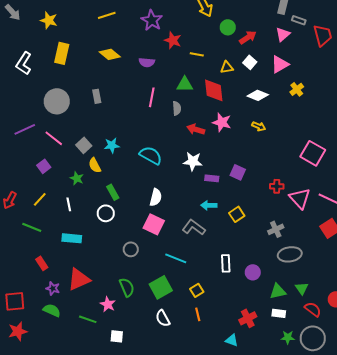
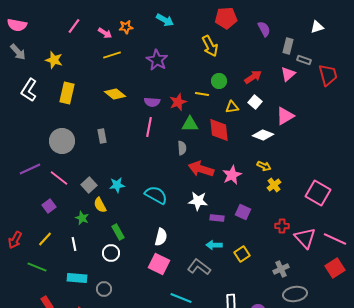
green circle: (228, 27) -> (219, 81), moved
red star: (173, 40) -> (178, 102), moved, turned 30
white L-shape: (24, 63) -> (29, 90), moved
pink triangle: (280, 64) -> (285, 116), moved
yellow cross: (297, 89) -> (274, 185), moved
pink line: (152, 97) -> (149, 127), moved
pink star: (222, 122) -> (232, 175), moved, turned 30
red arrow: (196, 129) -> (201, 169), size x1.4
gray circle: (131, 249) -> (104, 289), moved

